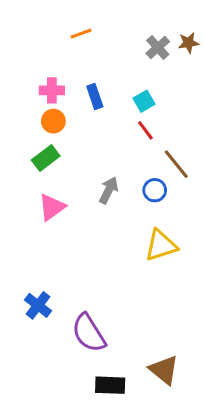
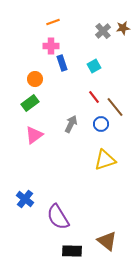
pink cross: (52, 90) -> (51, 46), moved
red line: (145, 130) -> (94, 97), moved

